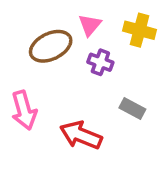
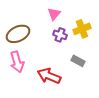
yellow cross: (139, 30) -> (82, 29), moved, turned -36
brown ellipse: (51, 46) -> (18, 34), moved

